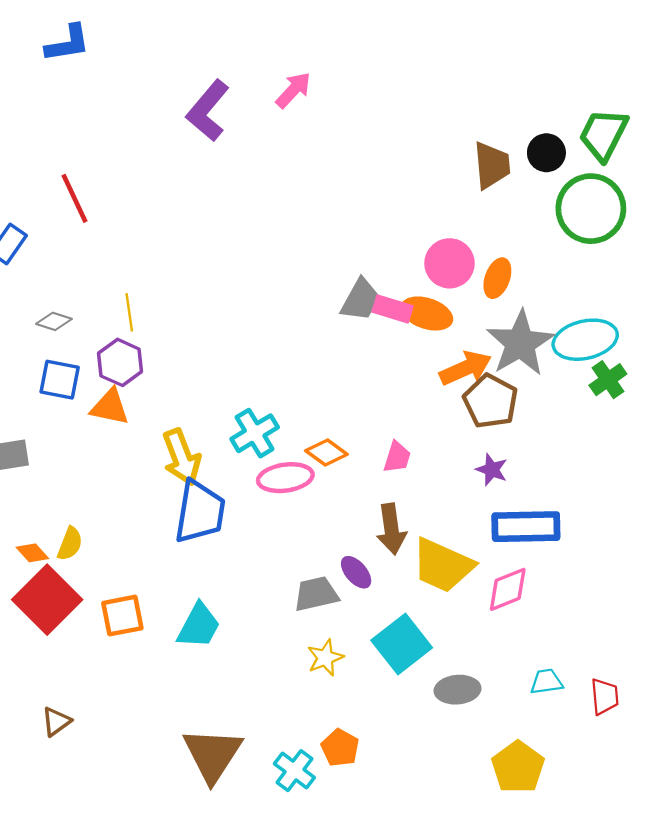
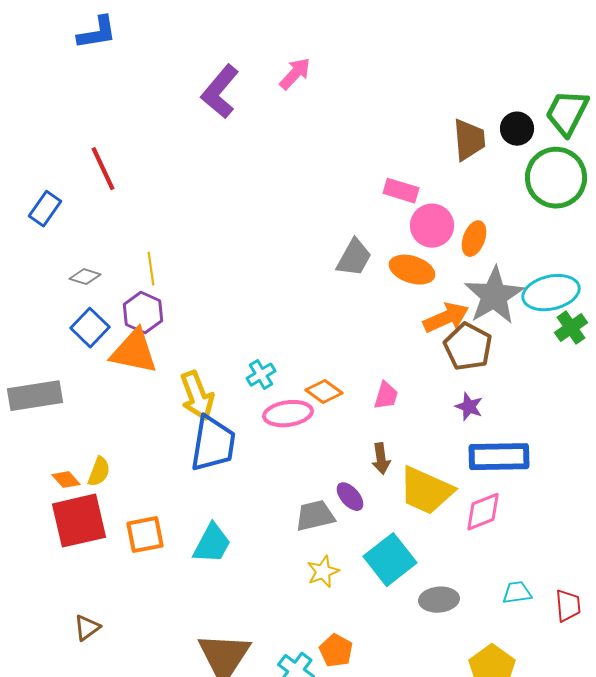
pink rectangle: (393, 309) -> (401, 191), moved
blue square: (60, 380) -> (90, 328), turned 33
orange triangle: (110, 407) -> (134, 352), size x1.4
cyan cross: (255, 433) -> (261, 375), size x0.7
brown arrow: (391, 529) -> (381, 459), size x0.7
red square: (47, 600) -> (79, 521), turned 32

